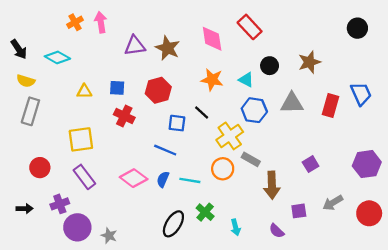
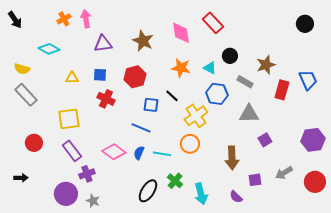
purple triangle: (135, 46) -> (103, 44), moved
black arrow: (19, 49) -> (15, 20), moved
brown star: (309, 62) -> (266, 65), moved
gray triangle: (292, 103) -> (249, 114), moved
gray rectangle: (30, 111) -> (26, 95), turned -60
gray rectangle: (251, 159) -> (245, 82), moved
purple cross: (60, 204) -> (87, 174), moved
cyan arrow: (236, 227) -> (201, 194), size x1.5

